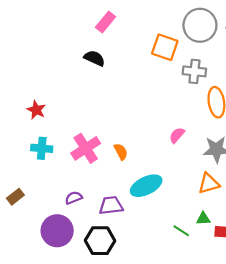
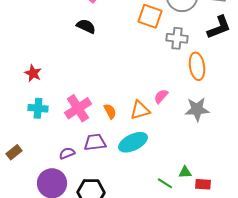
orange triangle: (209, 183) -> (140, 110), moved
purple trapezoid: (111, 205) -> (95, 142), moved

